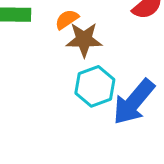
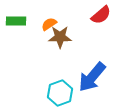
cyan hexagon: (95, 86) -> (60, 93), moved

